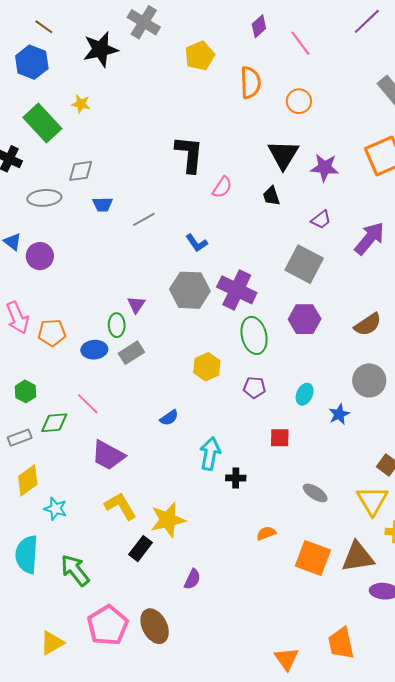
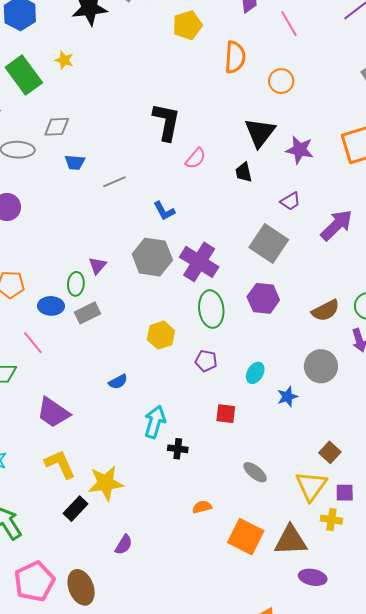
pink line: (88, 404) -> (33, 343), moved

